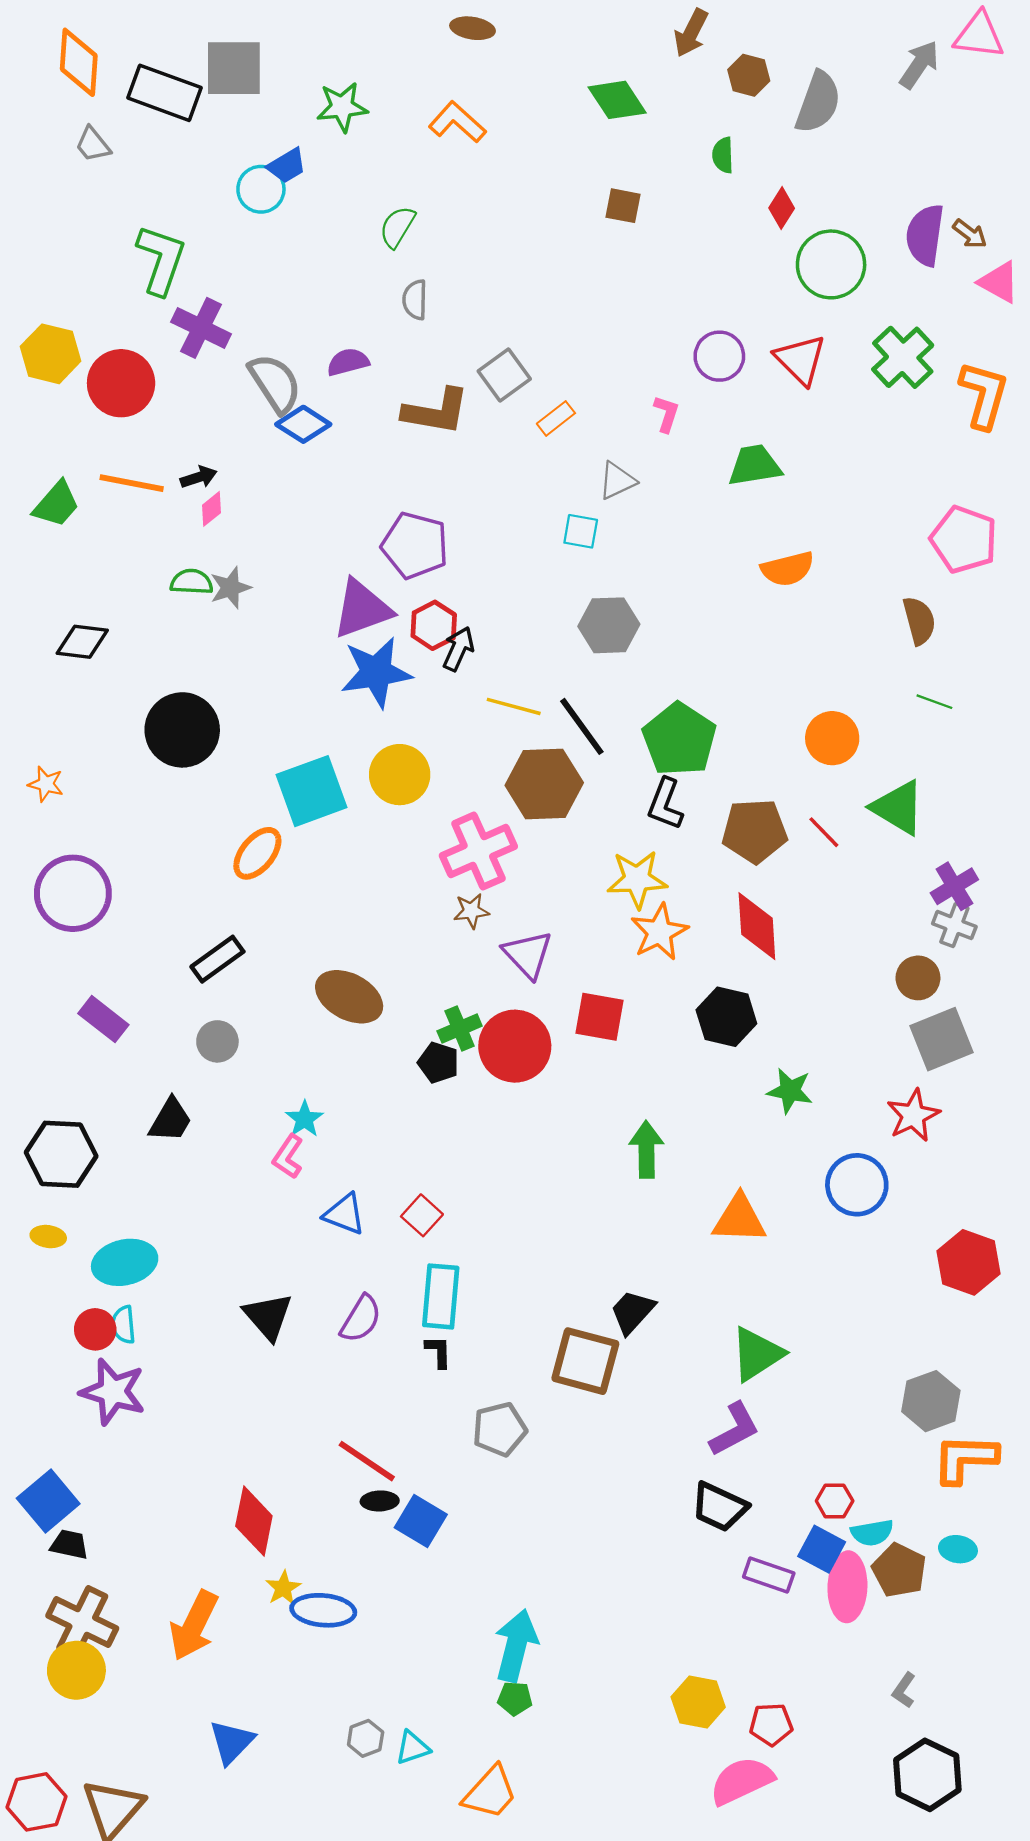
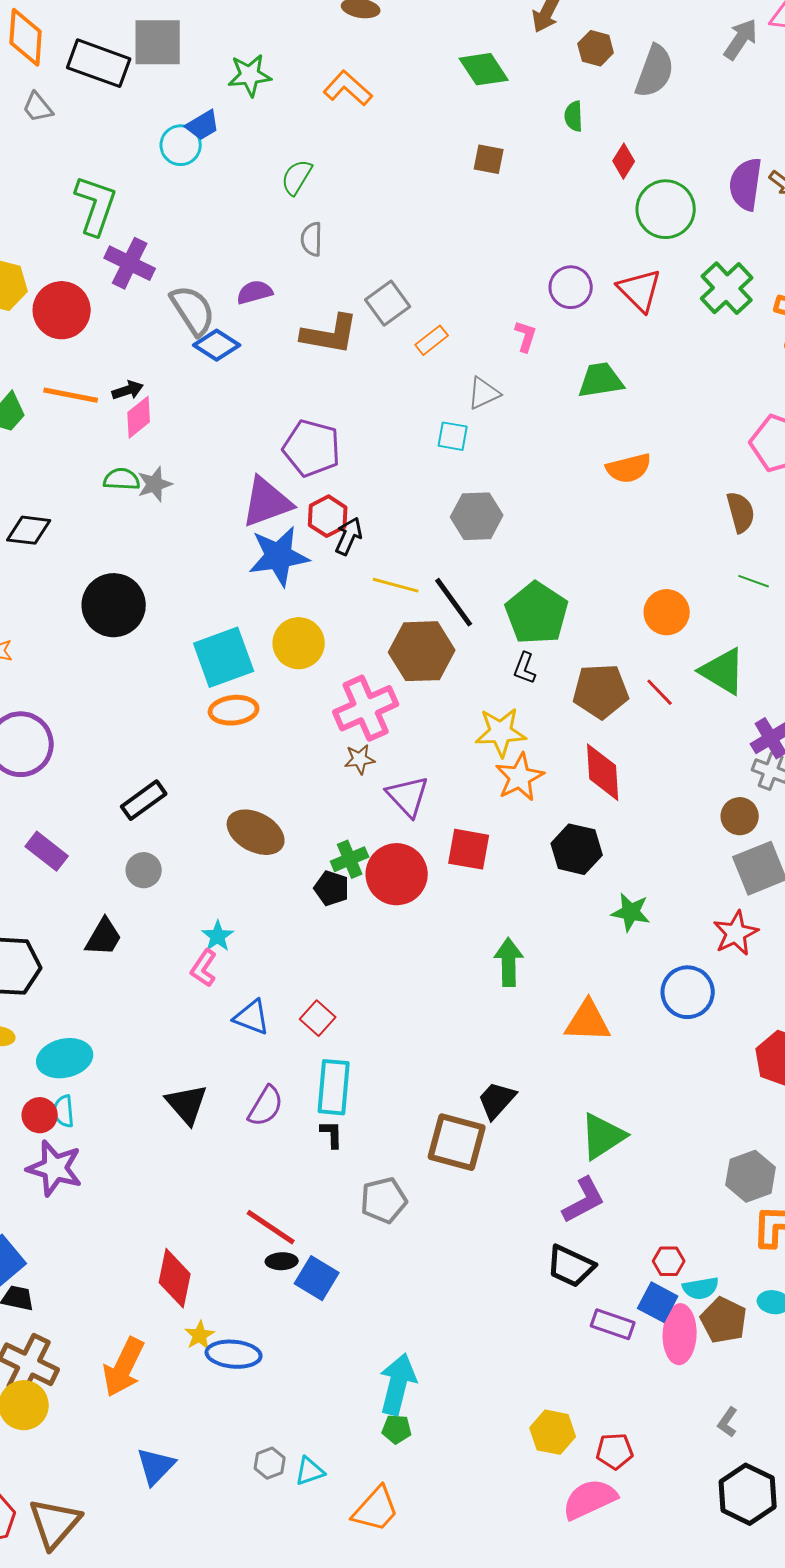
pink diamond: (212, 509) -> (139, 417), size x1.4
black L-shape: (665, 804) -> (525, 668), size x0.7
orange ellipse: (257, 853) -> (234, 710), moved, turned 45

